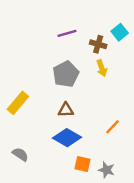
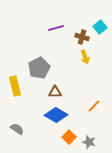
gray pentagon: (66, 74) -> (39, 68), moved
yellow rectangle: (18, 103) -> (15, 86), turned -54
orange square: (83, 164) -> (69, 137), turned 32

